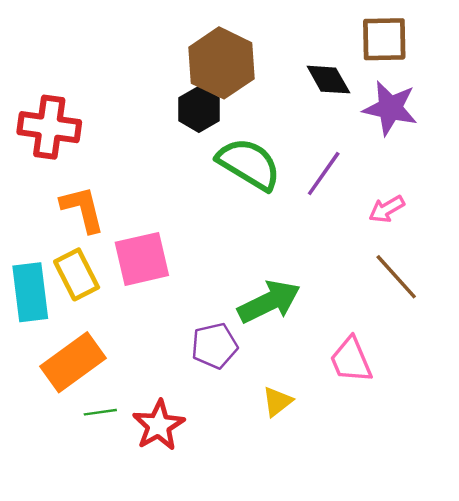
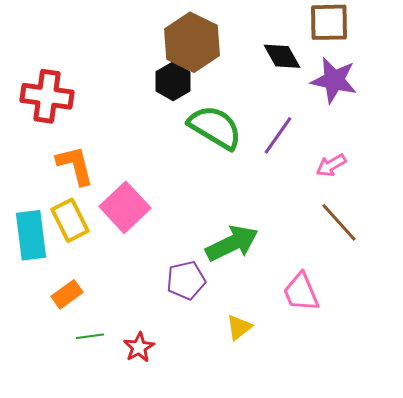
pink square: (142, 259) -> (125, 207), turned -30
orange rectangle: (73, 362) -> (67, 294), size x0.6
red star: (159, 425) -> (139, 347), size x0.7

